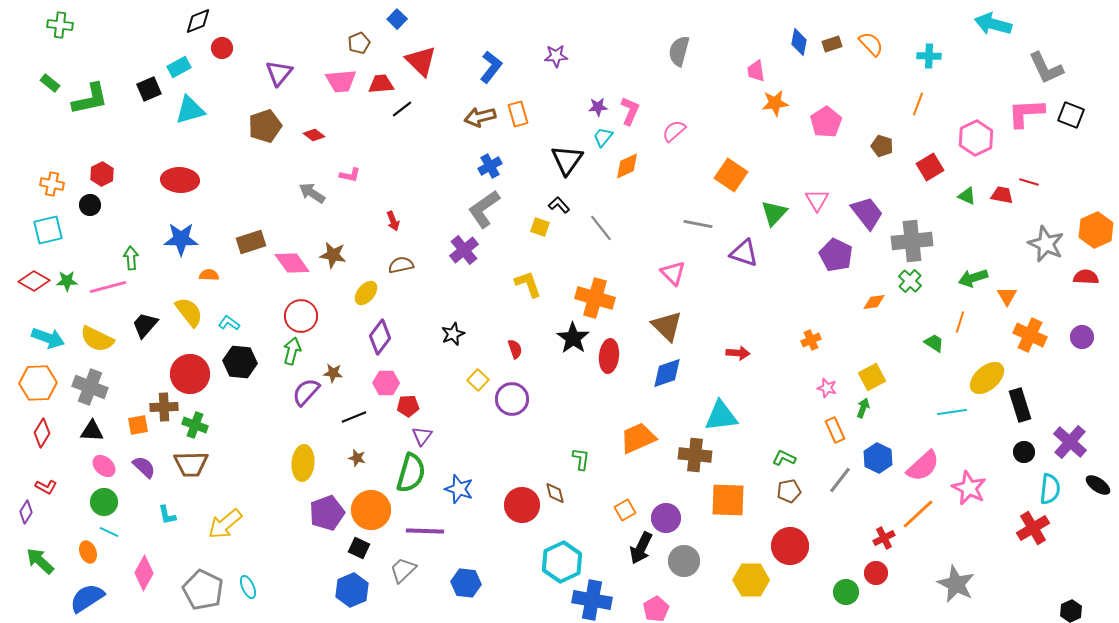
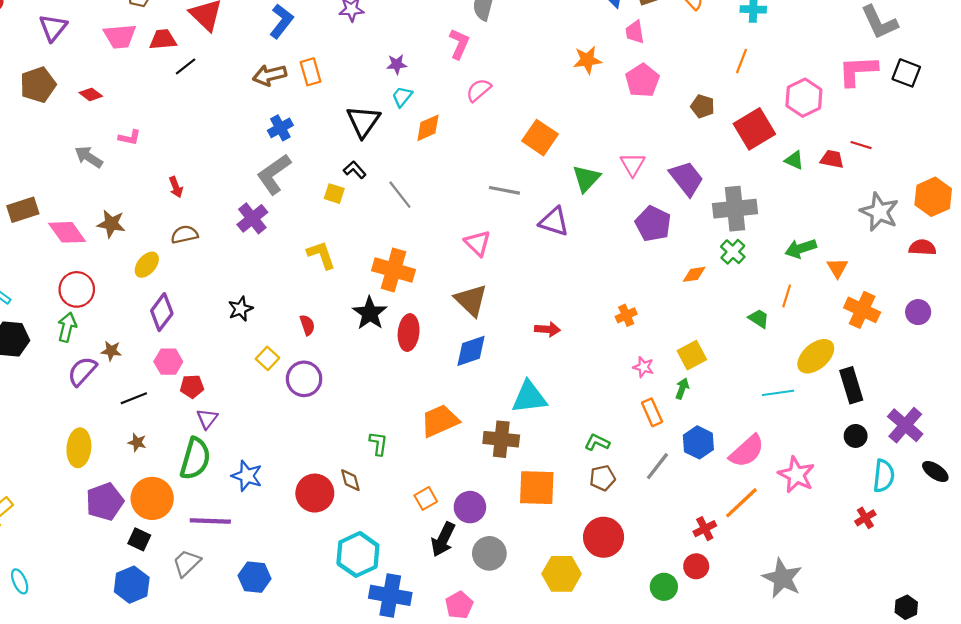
pink trapezoid: (756, 71) -> (635, 32), moved
pink L-shape: (630, 111) -> (459, 44), moved
red square: (930, 167) -> (754, 129), size x1.4
red cross: (1033, 528) -> (865, 518), size x0.6

